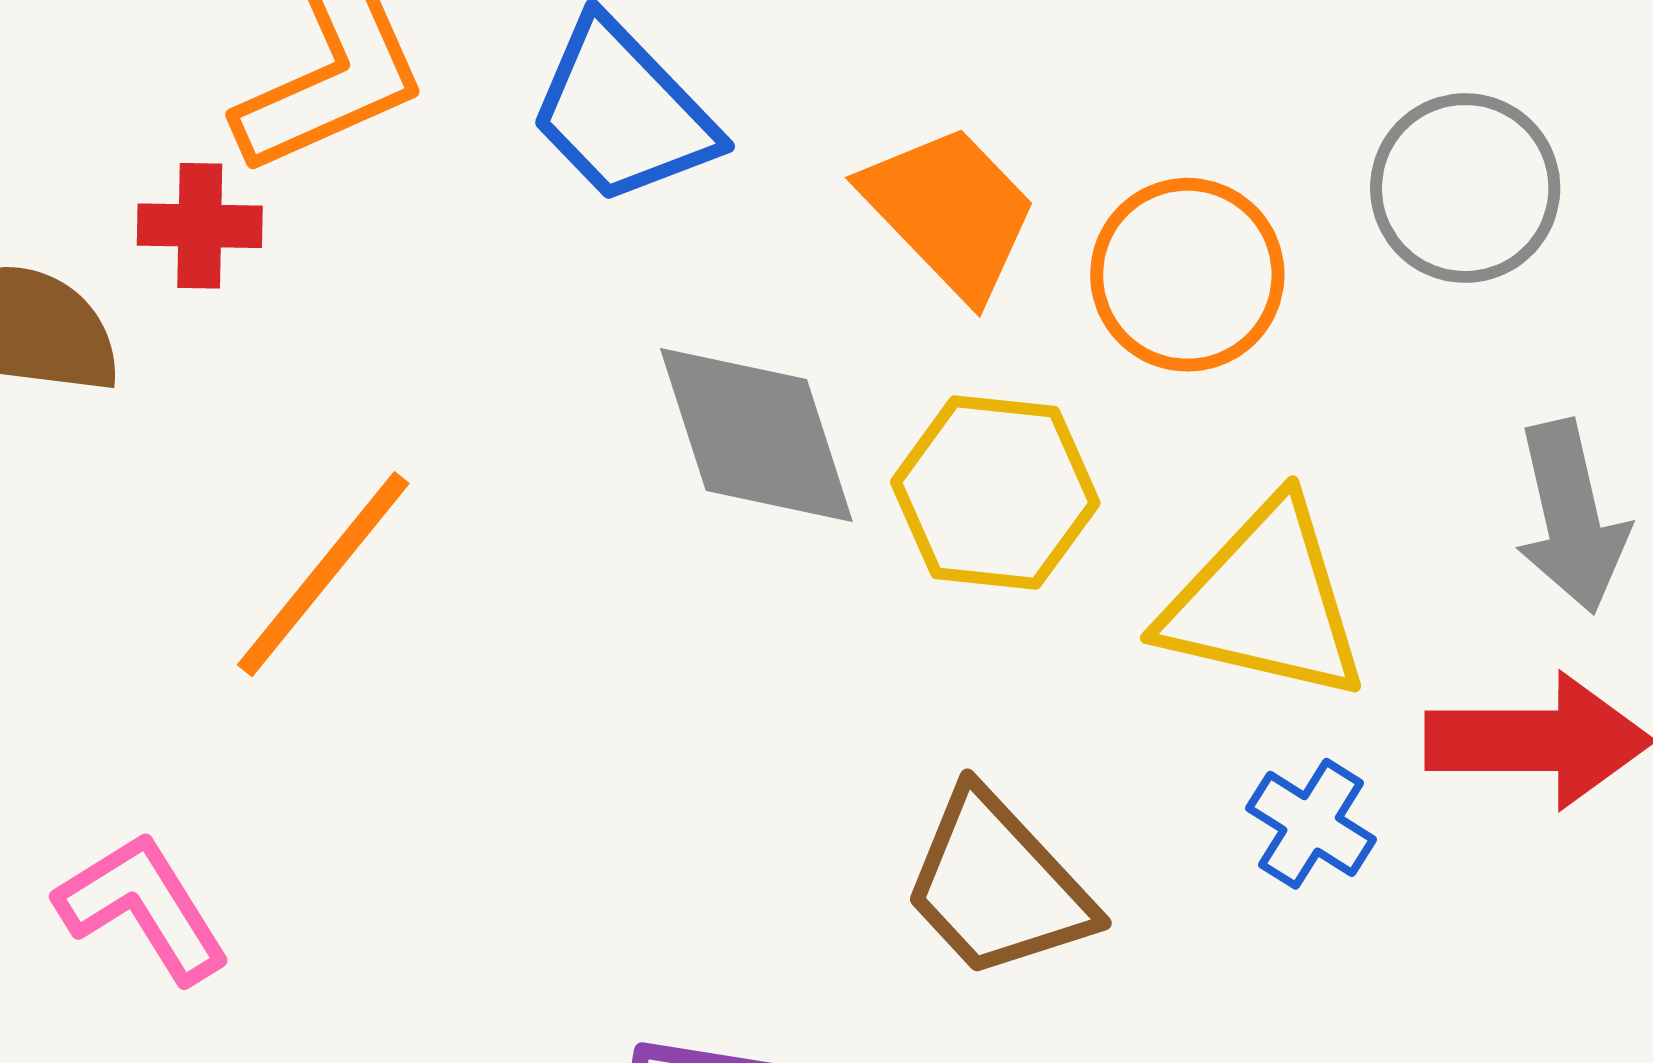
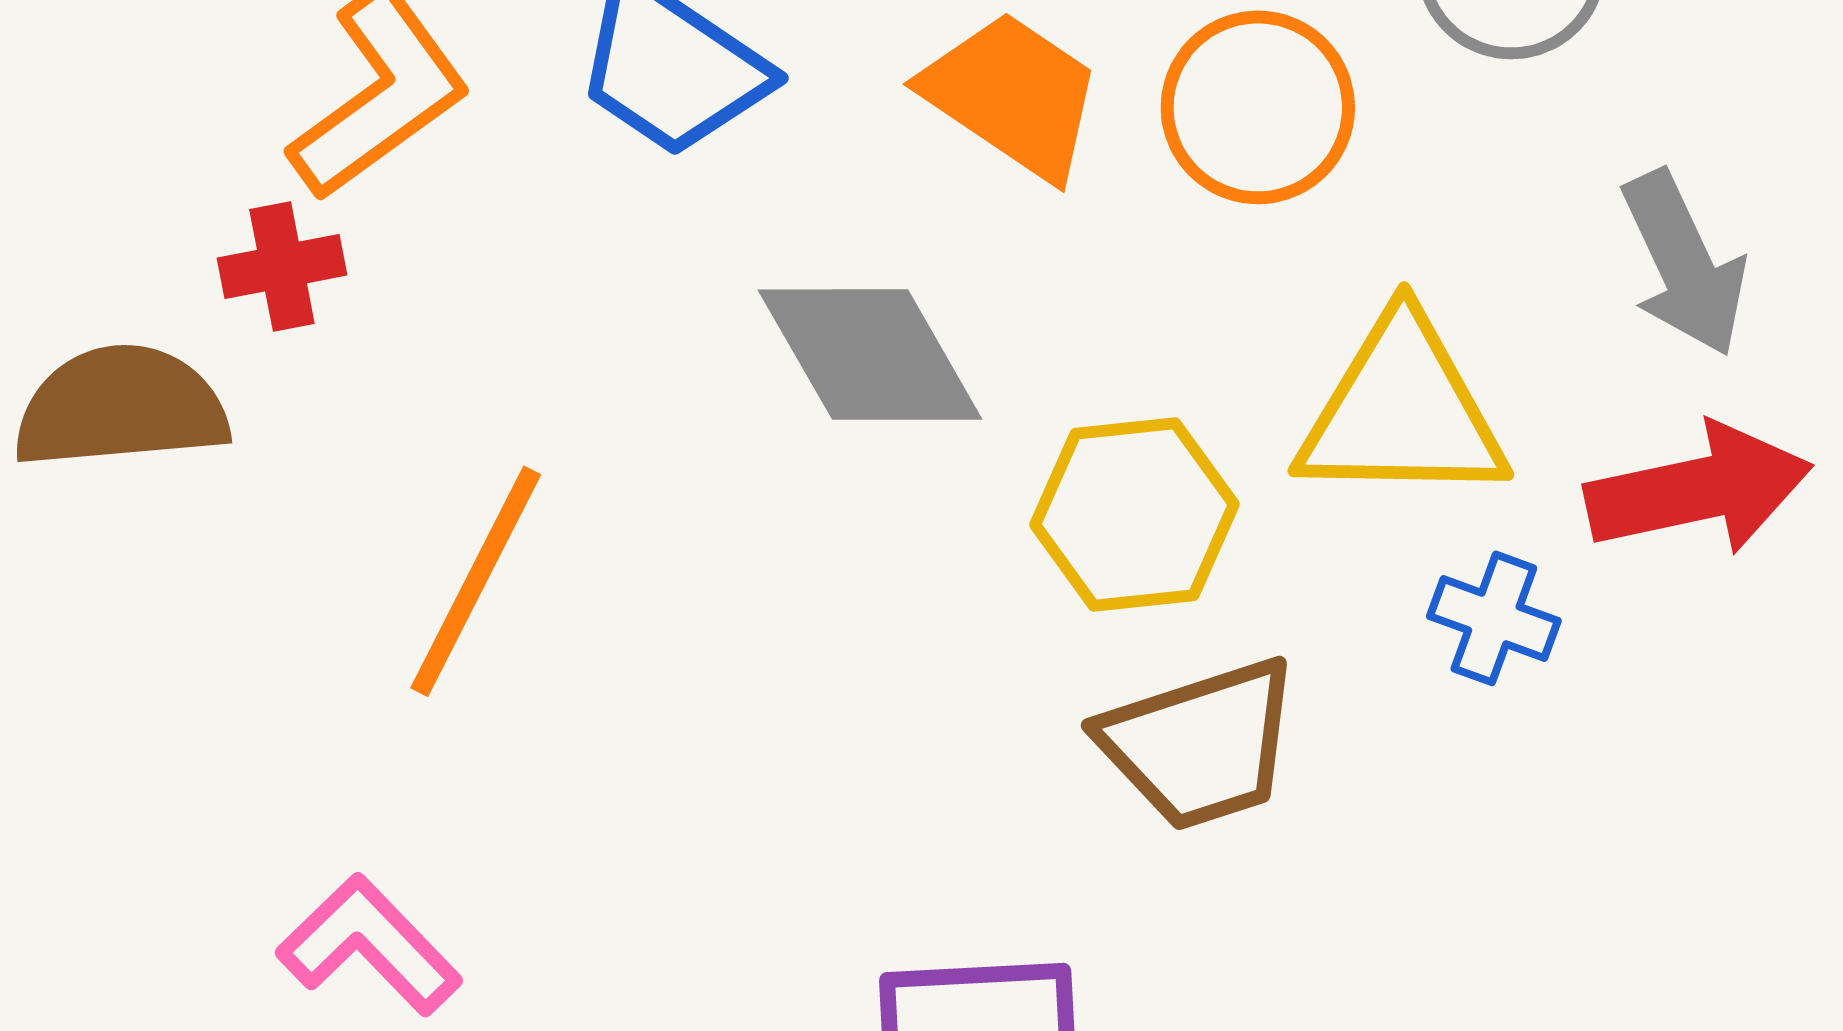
yellow hexagon: (995, 492) -> (1135, 514), moved
brown trapezoid: (997, 885) -> (1200, 744), turned -53

